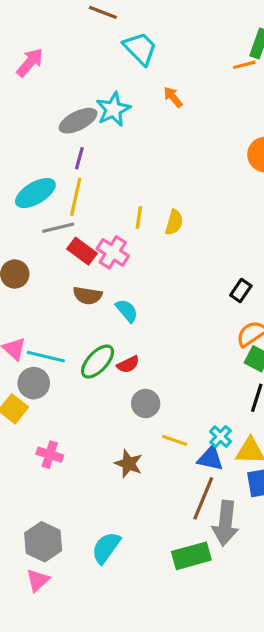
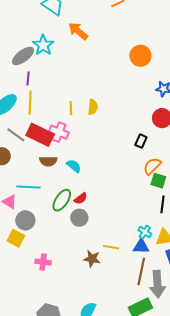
orange arrow: (173, 97) -> (78, 31), size x1.5
gray line: (58, 228) -> (16, 135), moved, turned 60
red rectangle: (82, 251) -> (40, 135), size x1.5
cyan line: (46, 357) -> (28, 187), moved
gray circle: (146, 403) -> (79, 218), moved
yellow line: (175, 440) -> (111, 247), moved

